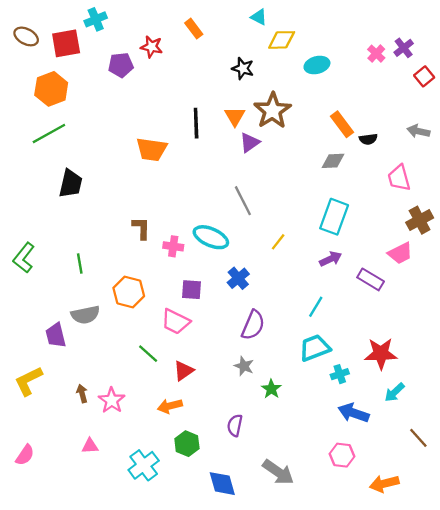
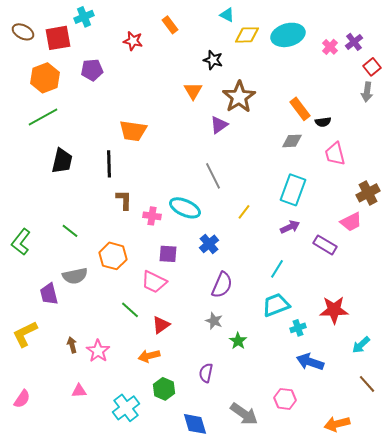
purple pentagon: (121, 65) -> (92, 70), moved
cyan ellipse: (317, 65) -> (288, 35), moved, size x1.5
orange triangle: (235, 116) -> (193, 91), moved
black line: (196, 123) -> (109, 164), moved
gray arrow: (418, 131) -> (367, 92), moved, turned -96
pink trapezoid: (399, 178) -> (335, 154), moved
green L-shape: (24, 258) -> (21, 242), moved
green line: (80, 263) -> (70, 231), turned -42
cyan arrow: (394, 392) -> (361, 345), moved
pink hexagon: (342, 455) -> (285, 399), moved

